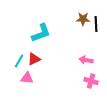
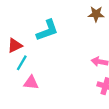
red triangle: (34, 59) -> (15, 45), moved

